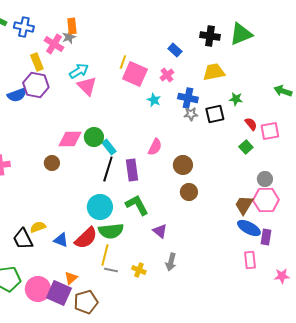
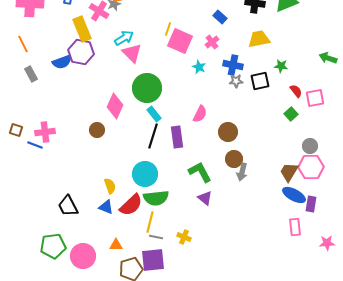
yellow rectangle: (37, 62) -> (82, 29), size x1.4
green circle: (94, 137) -> (147, 88), moved, size x1.5
pink diamond: (70, 139) -> (115, 106), turned -65
green L-shape: (137, 205) -> (200, 172), moved
yellow semicircle: (38, 227) -> (110, 186), moved, turned 91
gray arrow: (171, 262) -> (242, 172), moved
orange triangle: (71, 278) -> (116, 245), turned 40
purple square: (59, 293) -> (153, 260), moved, turned -30

